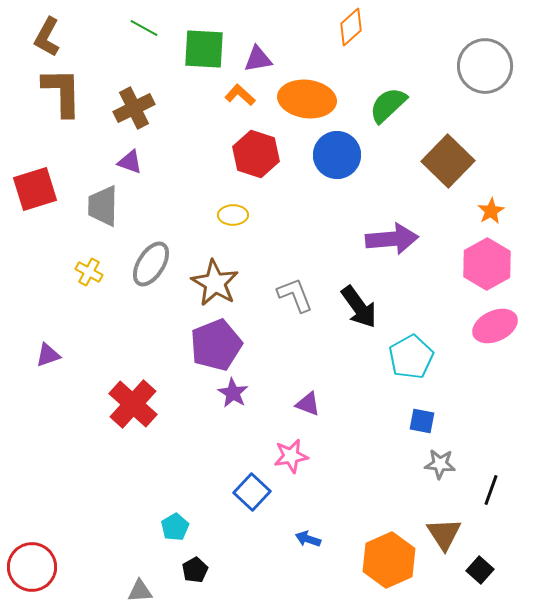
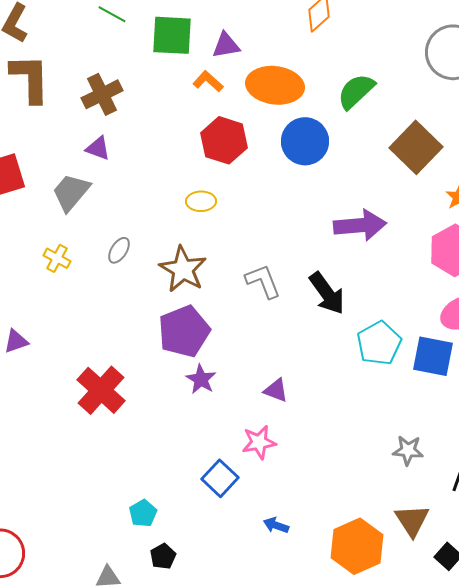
gray trapezoid: (103, 206) -> (71, 192), turned 39
gray ellipse: (151, 264) -> (119, 250), size x0.6
blue square: (422, 421) -> (433, 356), moved, size x1.6

